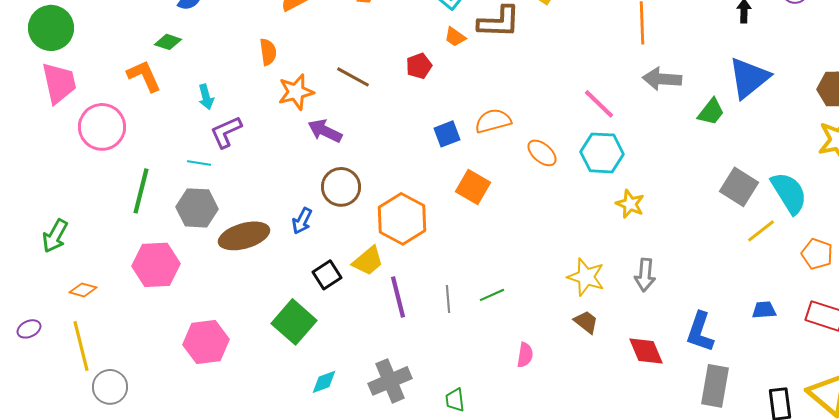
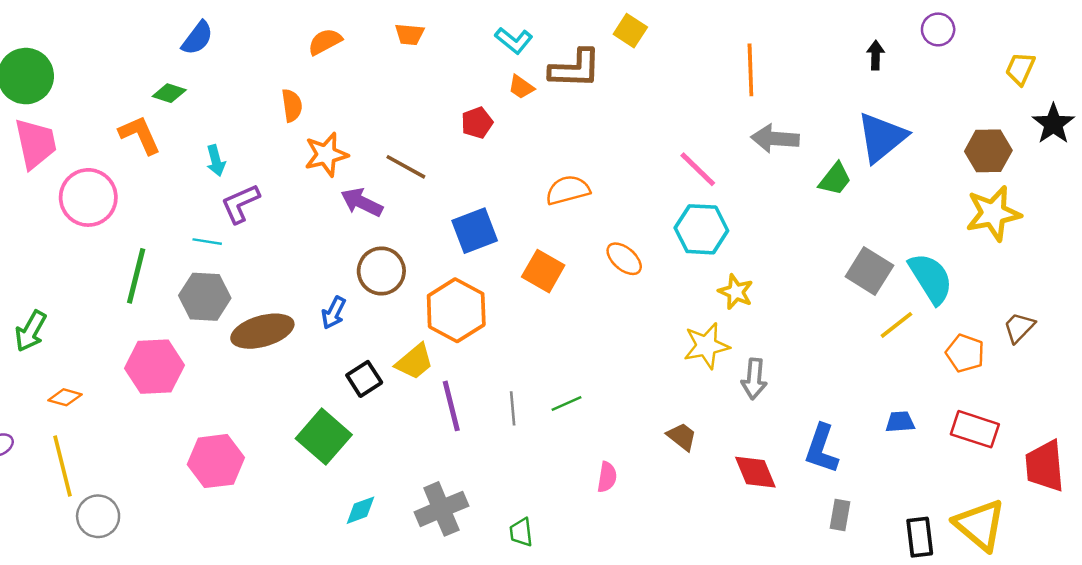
brown line: (353, 77) -> (406, 167), moved
blue square: (447, 134) -> (475, 231), moved, size x1.4
orange ellipse: (542, 153) -> (624, 259), moved
yellow star: (586, 277) -> (706, 346), moved, turned -30
gray rectangle: (715, 386) -> (840, 515), size x0.6

